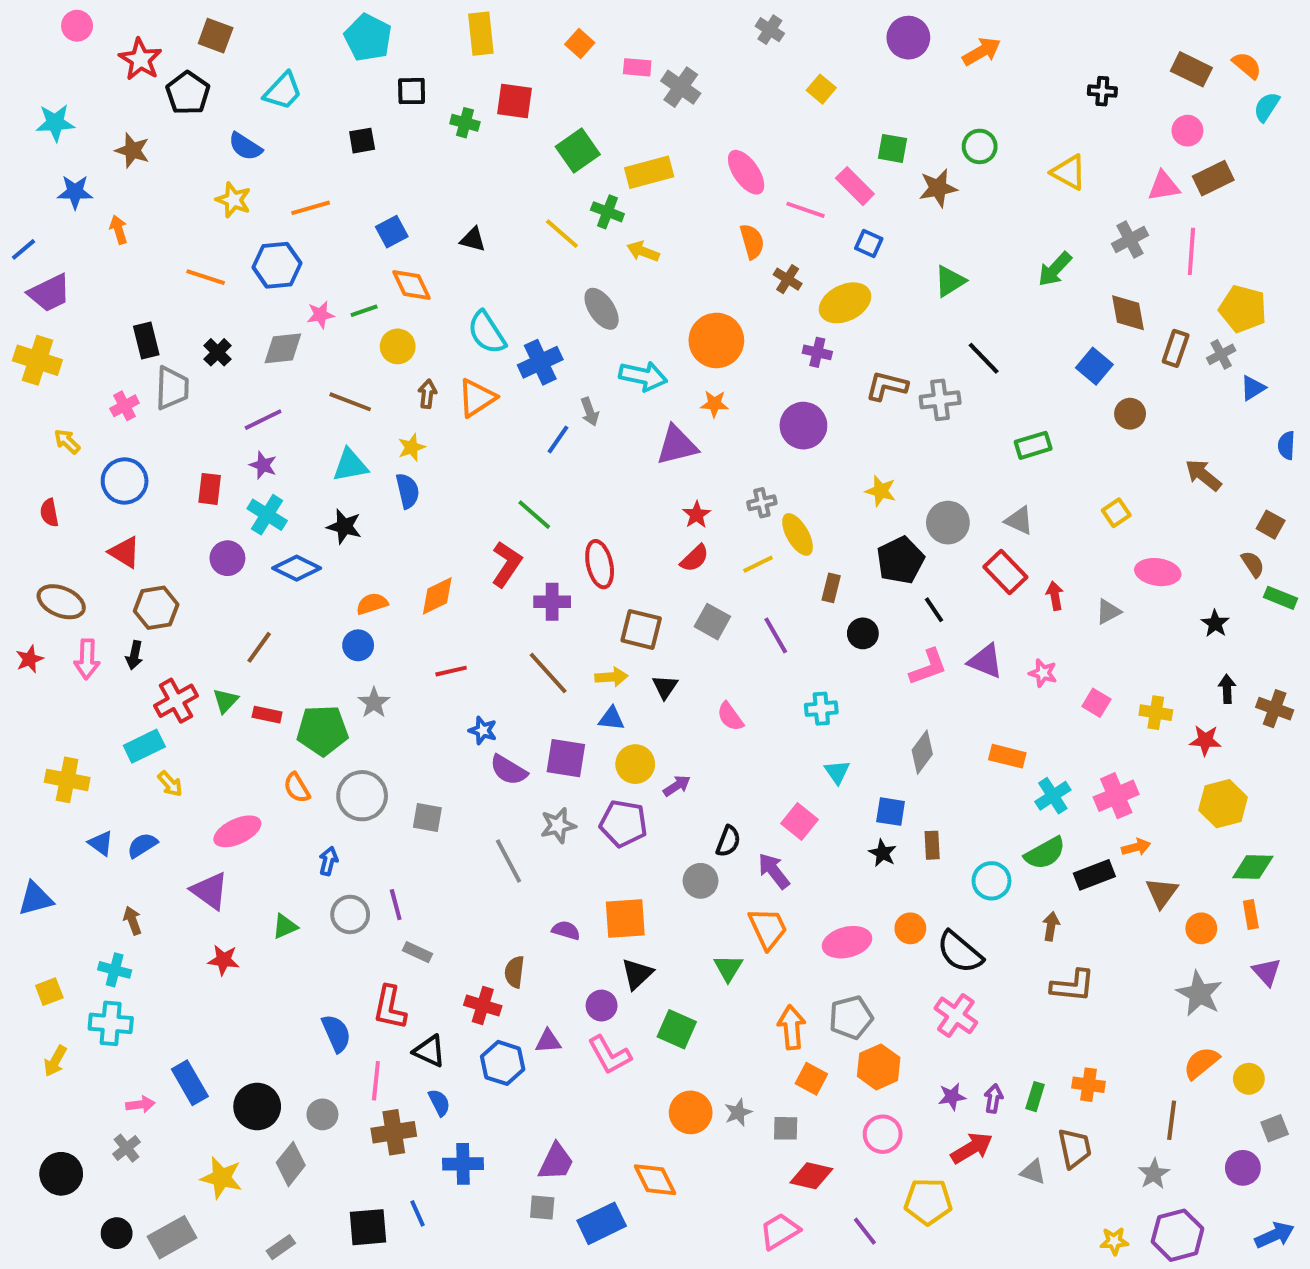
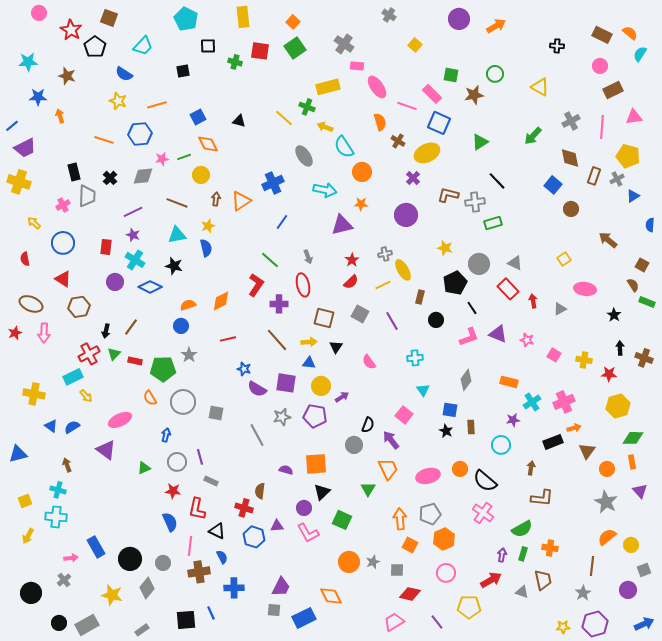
pink rectangle: (637, 67) -> (357, 66), moved
green square: (578, 150) -> (295, 48), moved
pink triangle: (1164, 186) -> (634, 117), moved
blue square: (869, 243) -> (439, 123), size x1.6
cyan semicircle: (487, 333) -> (344, 147), moved
orange circle: (716, 340) -> (362, 172), size x0.7
purple cross: (817, 352) -> (413, 178), turned 32
gray arrow: (590, 412) -> (308, 257), moved
green rectangle: (1033, 445) -> (493, 223), moved
black arrow: (134, 655) -> (106, 331), moved
green semicircle: (1045, 853) -> (522, 529), moved
red star: (223, 960) -> (173, 491), moved
purple star: (952, 1097) -> (513, 420), moved

